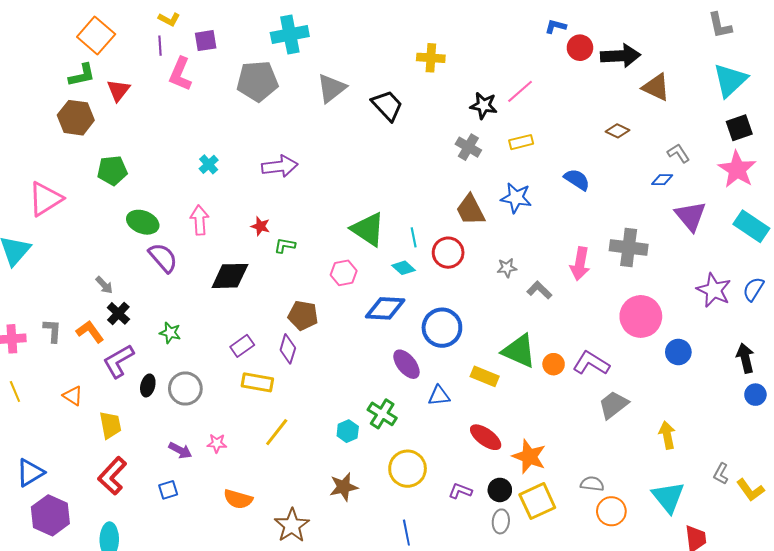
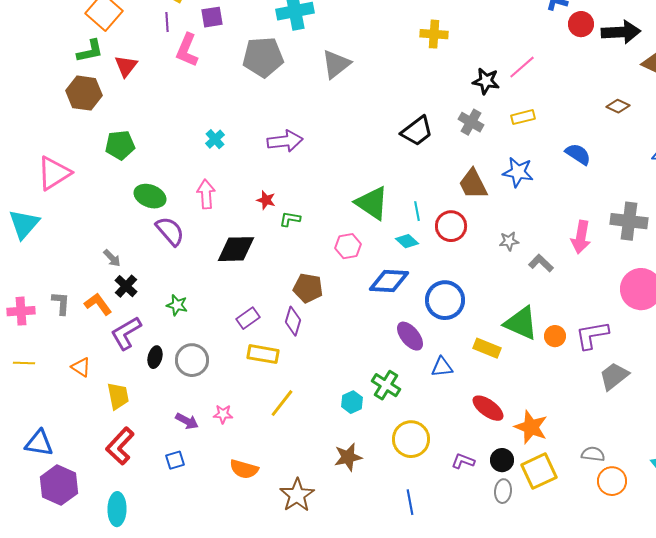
black trapezoid: (387, 105) -> (417, 131), moved, turned 96
purple L-shape: (591, 363) -> (592, 335), turned -42
yellow line: (15, 392) -> (24, 363), turned -65
blue triangle: (30, 473) -> (39, 443), turned 40

